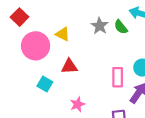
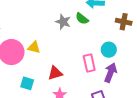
yellow triangle: (63, 34) -> (34, 47), moved
red triangle: (69, 66) -> (55, 73), moved

